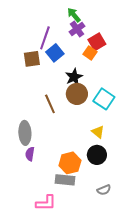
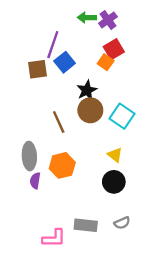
green arrow: (74, 15) -> (87, 18), turned -49
purple cross: (77, 29) -> (108, 20), moved
orange hexagon: (70, 163) -> (62, 165), moved
gray rectangle: (65, 180) -> (86, 225), moved

